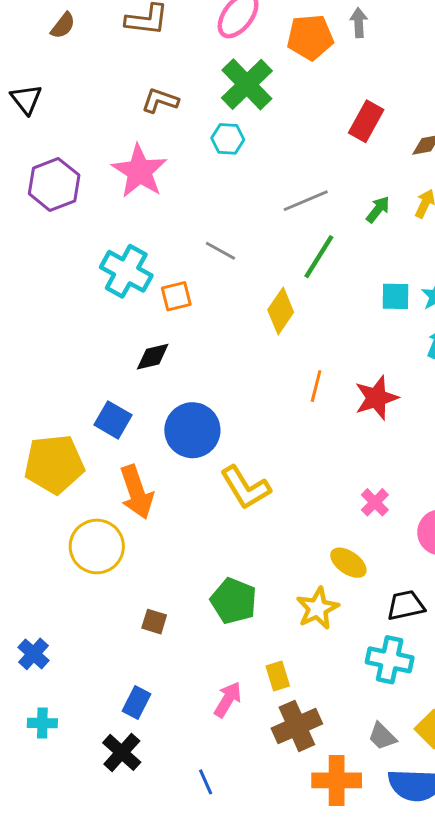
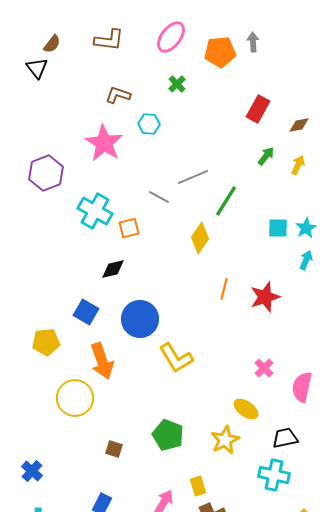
green cross: (247, 84) -> (177, 84), size x0.5
black triangle: (26, 99) -> (37, 68), moved
cyan hexagon: (228, 139) -> (149, 124), moved
purple hexagon: (54, 184) -> (46, 173), moved
gray line: (306, 201) -> (193, 177), moved
green arrow: (378, 209) -> (266, 156), moved
yellow pentagon: (54, 464) -> (46, 342), size x0.7

